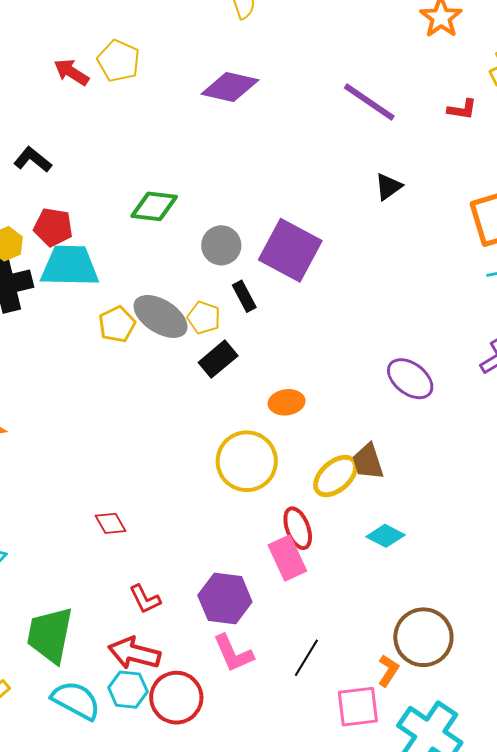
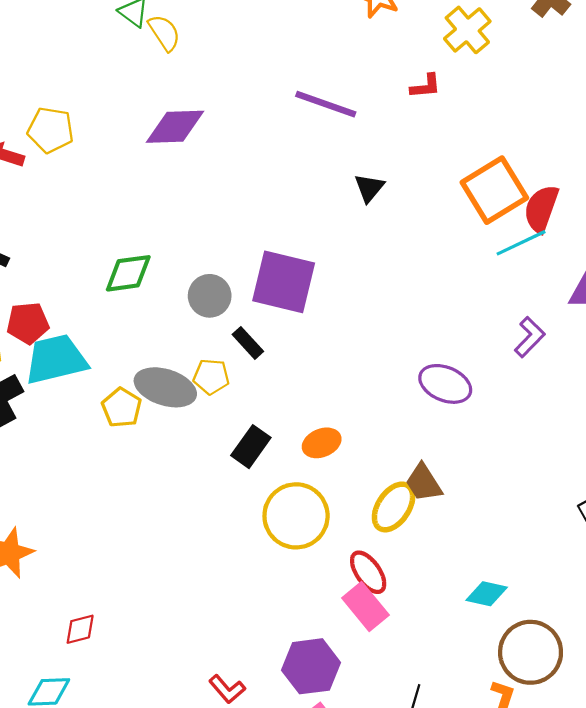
black rectangle: (218, 359) -> (251, 447), moved
red diamond: (110, 523) -> (80, 629), moved, turned -60
cyan diamond: (386, 536) -> (487, 594), moved

